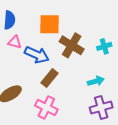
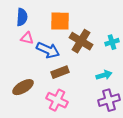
brown rectangle: (49, 78) -> (60, 72), turned 30

